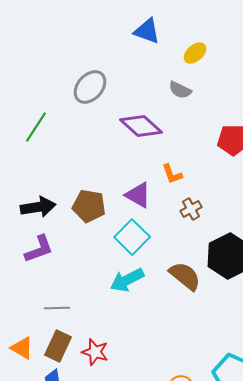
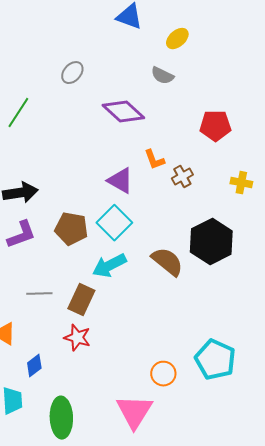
gray ellipse: (90, 87) -> (72, 73), size x0.7
brown pentagon: (89, 206) -> (71, 229), moved
brown cross: (191, 209) -> (182, 177), moved
brown rectangle: (58, 346) -> (81, 300), moved

